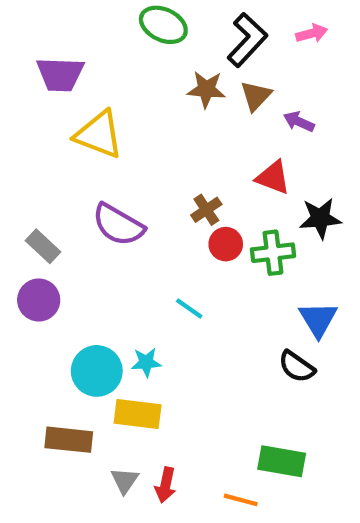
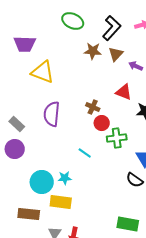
brown cross: (206, 210) -> (93, 107), turned -32
purple semicircle: (118, 225) -> (52, 114), turned 65
green cross: (273, 253) -> (117, 138), moved

